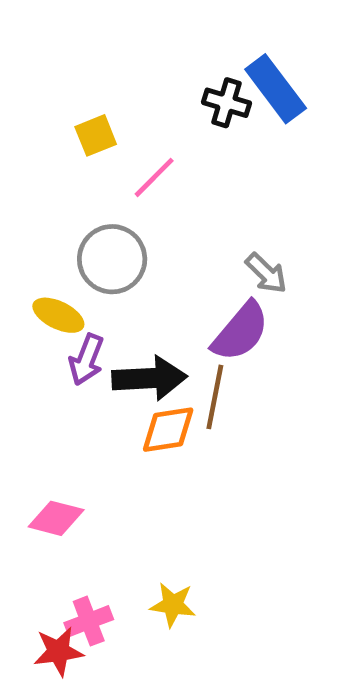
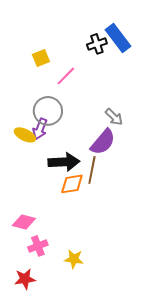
black cross: (226, 103) -> (97, 44), turned -36
purple arrow: (86, 360) -> (40, 129), moved
pink cross: (89, 621) -> (38, 246), moved

